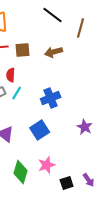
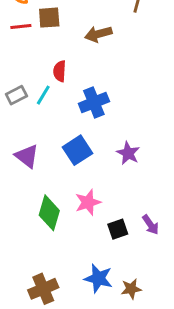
brown square: (23, 50) -> (49, 18), moved
red semicircle: (11, 75) -> (60, 71), moved
purple star: (85, 127) -> (128, 153), moved

